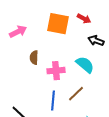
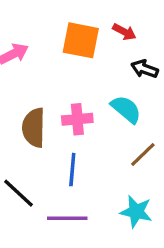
brown semicircle: (34, 58) -> (34, 128), moved, size x1.6
brown line: (76, 94) -> (143, 154), moved

